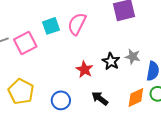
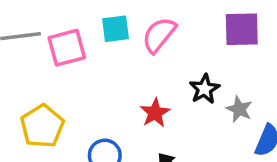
black star: (111, 61) -> (204, 89), moved

